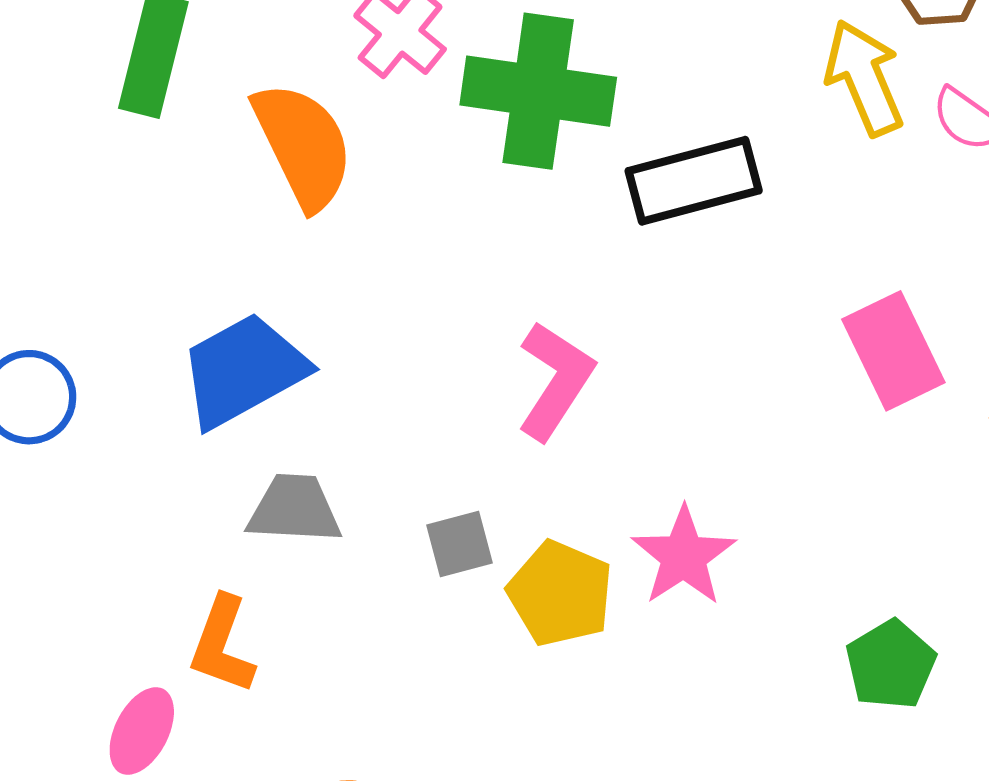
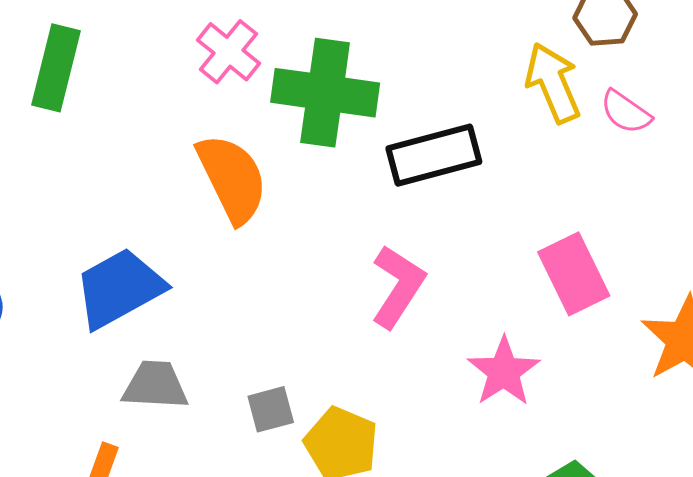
orange semicircle: (303, 145) -> (232, 178), moved
pink L-shape: (555, 380) -> (398, 286), moved
pink star: (684, 556) -> (504, 372), moved

